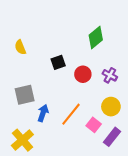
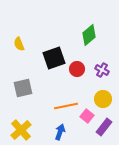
black square: (58, 62) -> (54, 58), size x1.6
blue arrow: (43, 113) -> (60, 132), moved
orange line: (71, 114) -> (66, 106), turned 40

